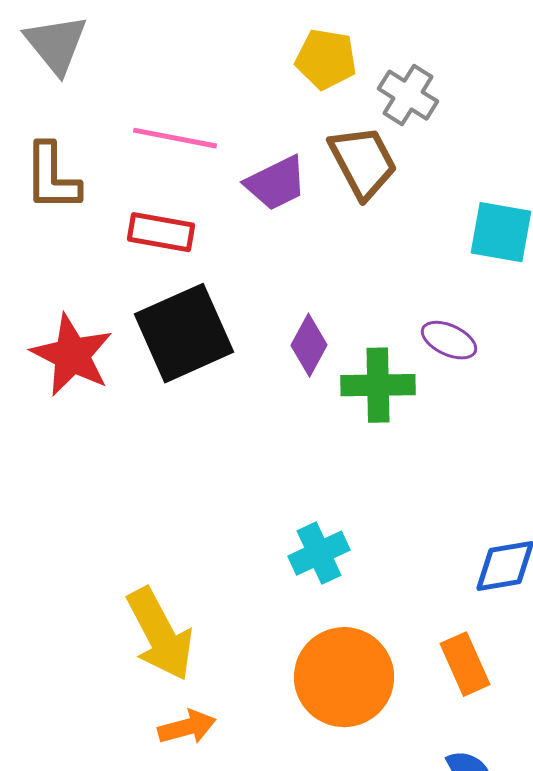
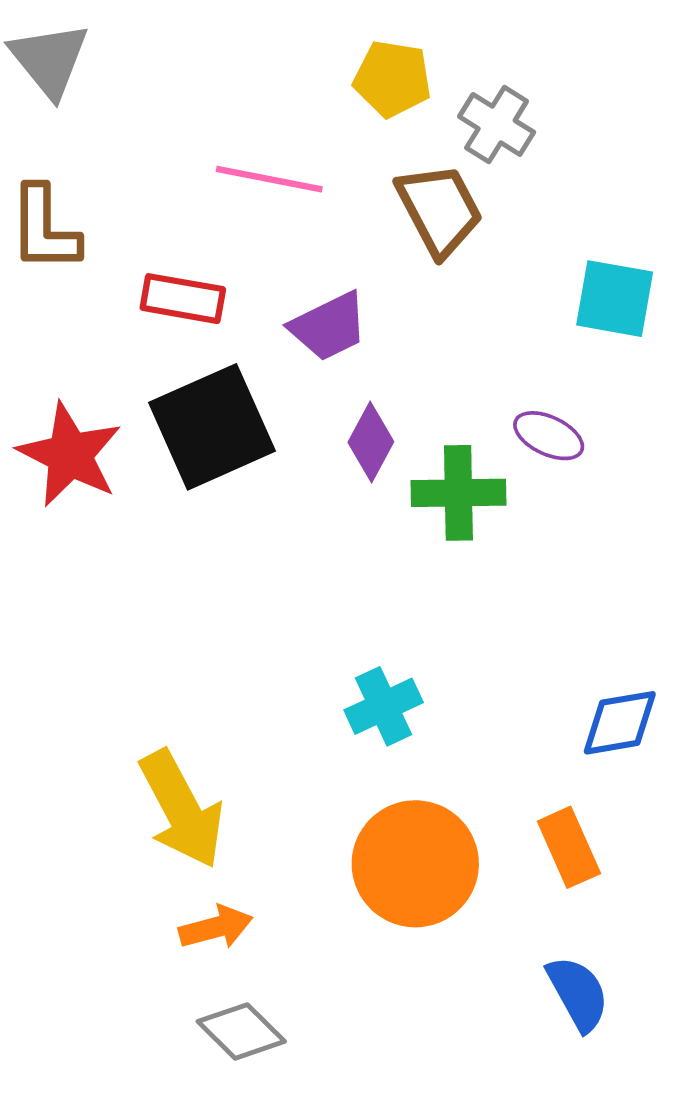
pink line: (175, 138) -> (269, 179), moved
purple trapezoid: (276, 183) -> (329, 326), moved

